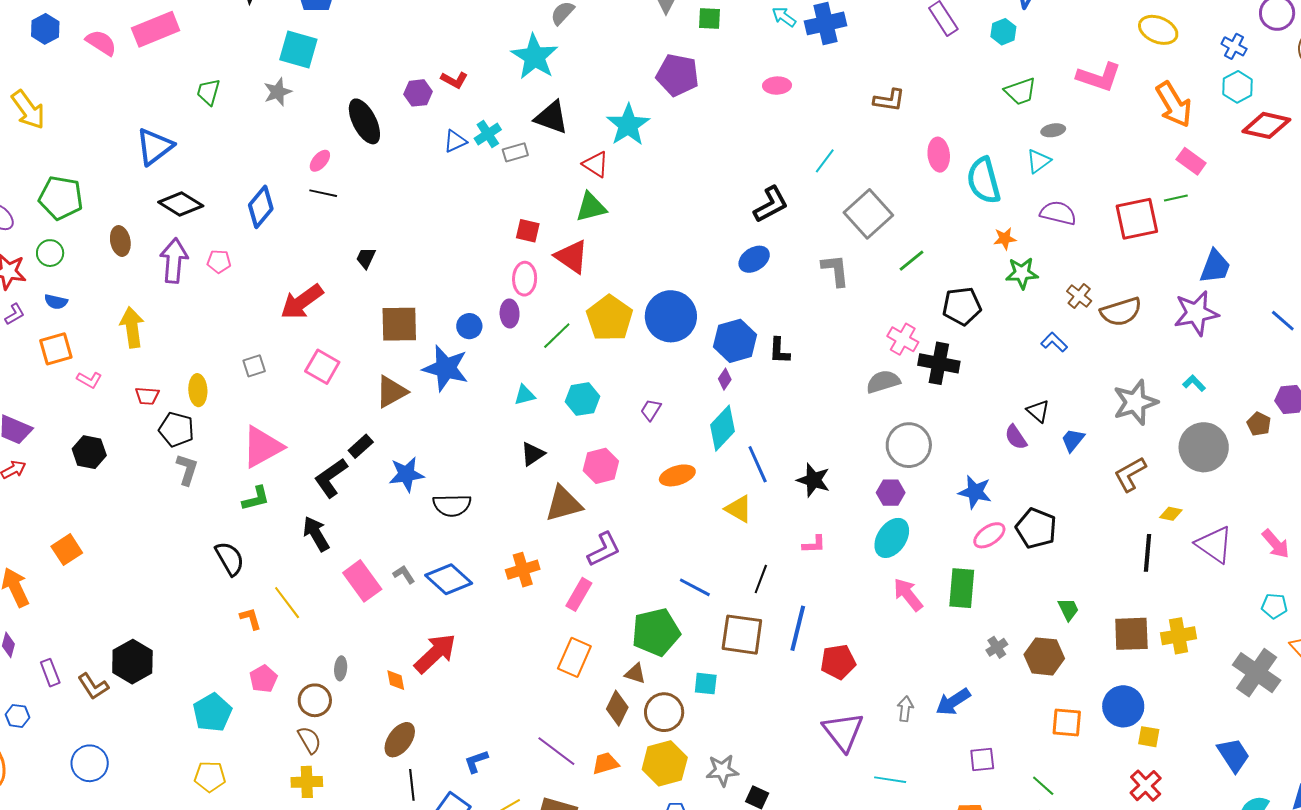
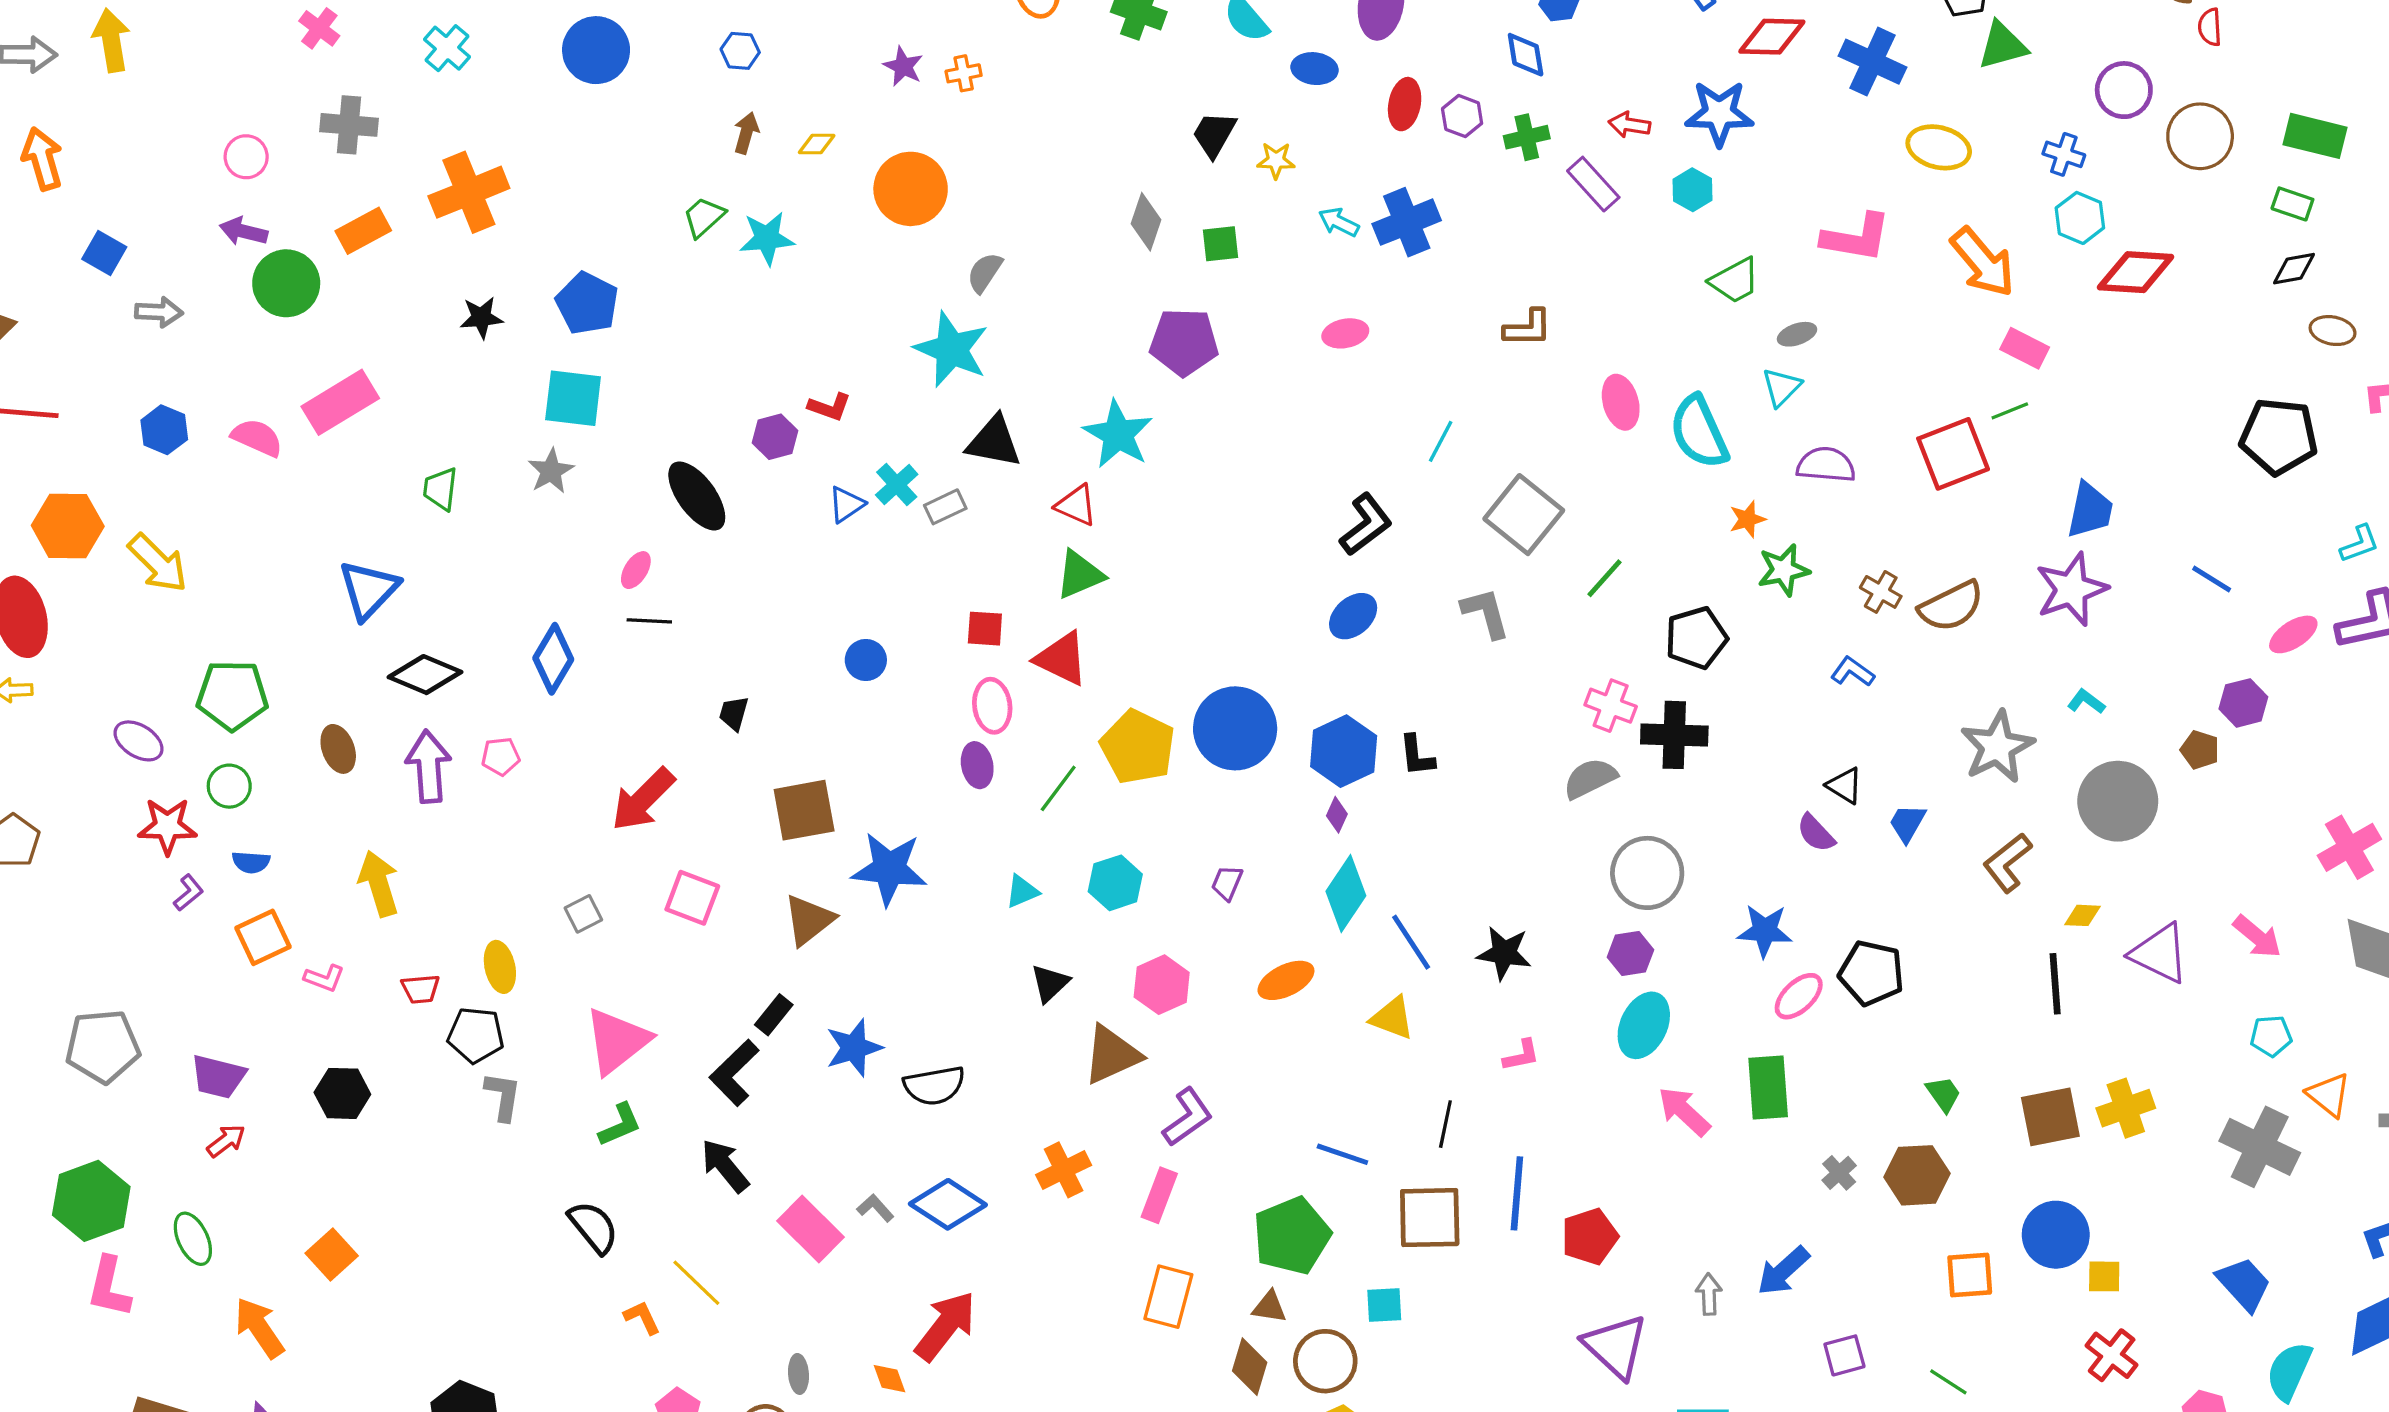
blue circle: (469, 326) -> (866, 660), moved

